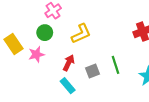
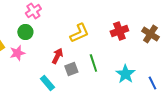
yellow L-shape: (81, 34) -> (79, 33), moved
red arrow: (69, 63) -> (57, 56), moved

